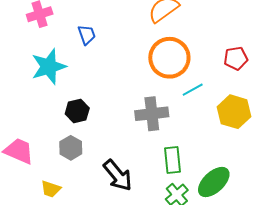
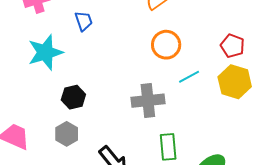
orange circle: (169, 58) -> (166, 45), size x0.7
red pentagon: (236, 58) -> (232, 46), turned 30
yellow hexagon: (234, 112) -> (235, 82), moved

